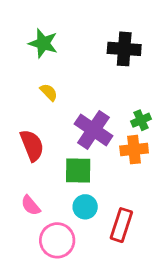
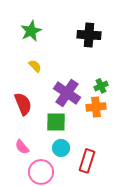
green star: (43, 43) -> (31, 31), turned 30

